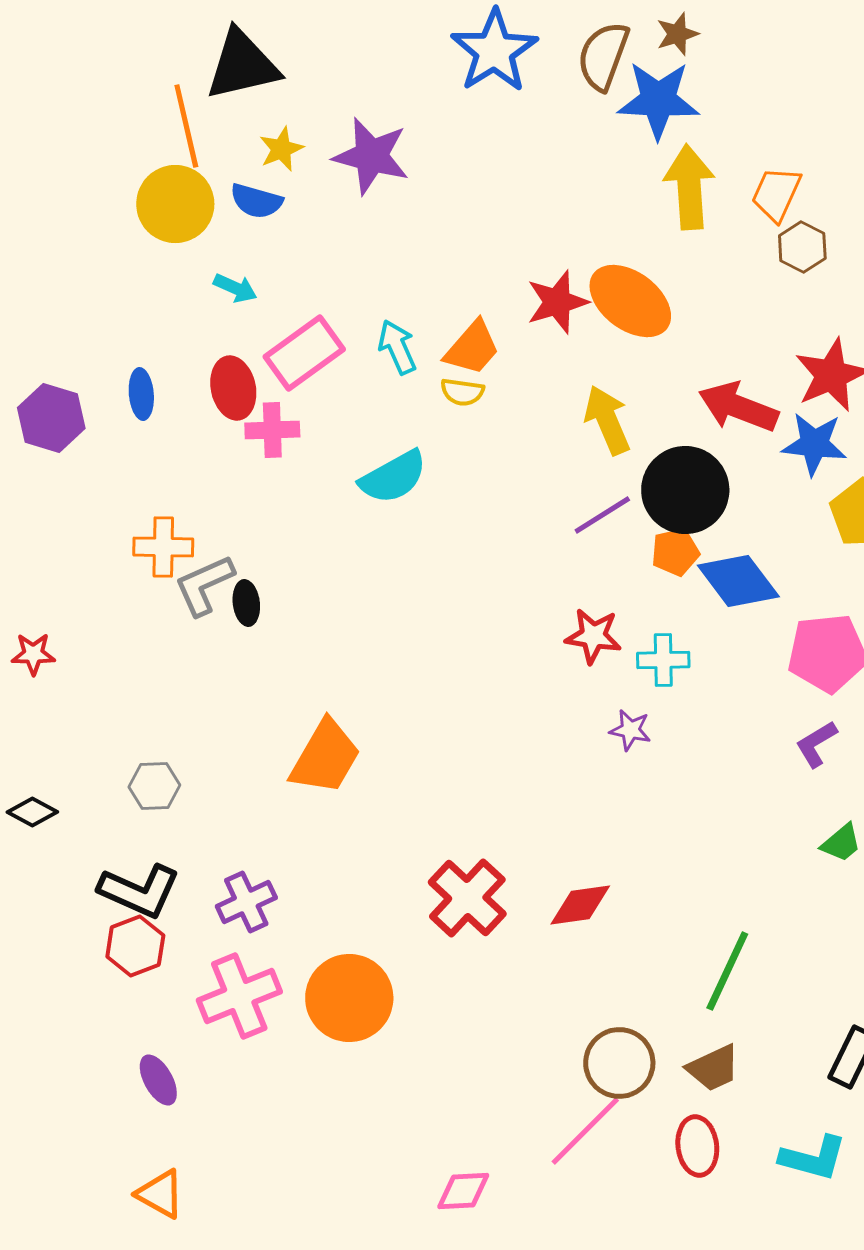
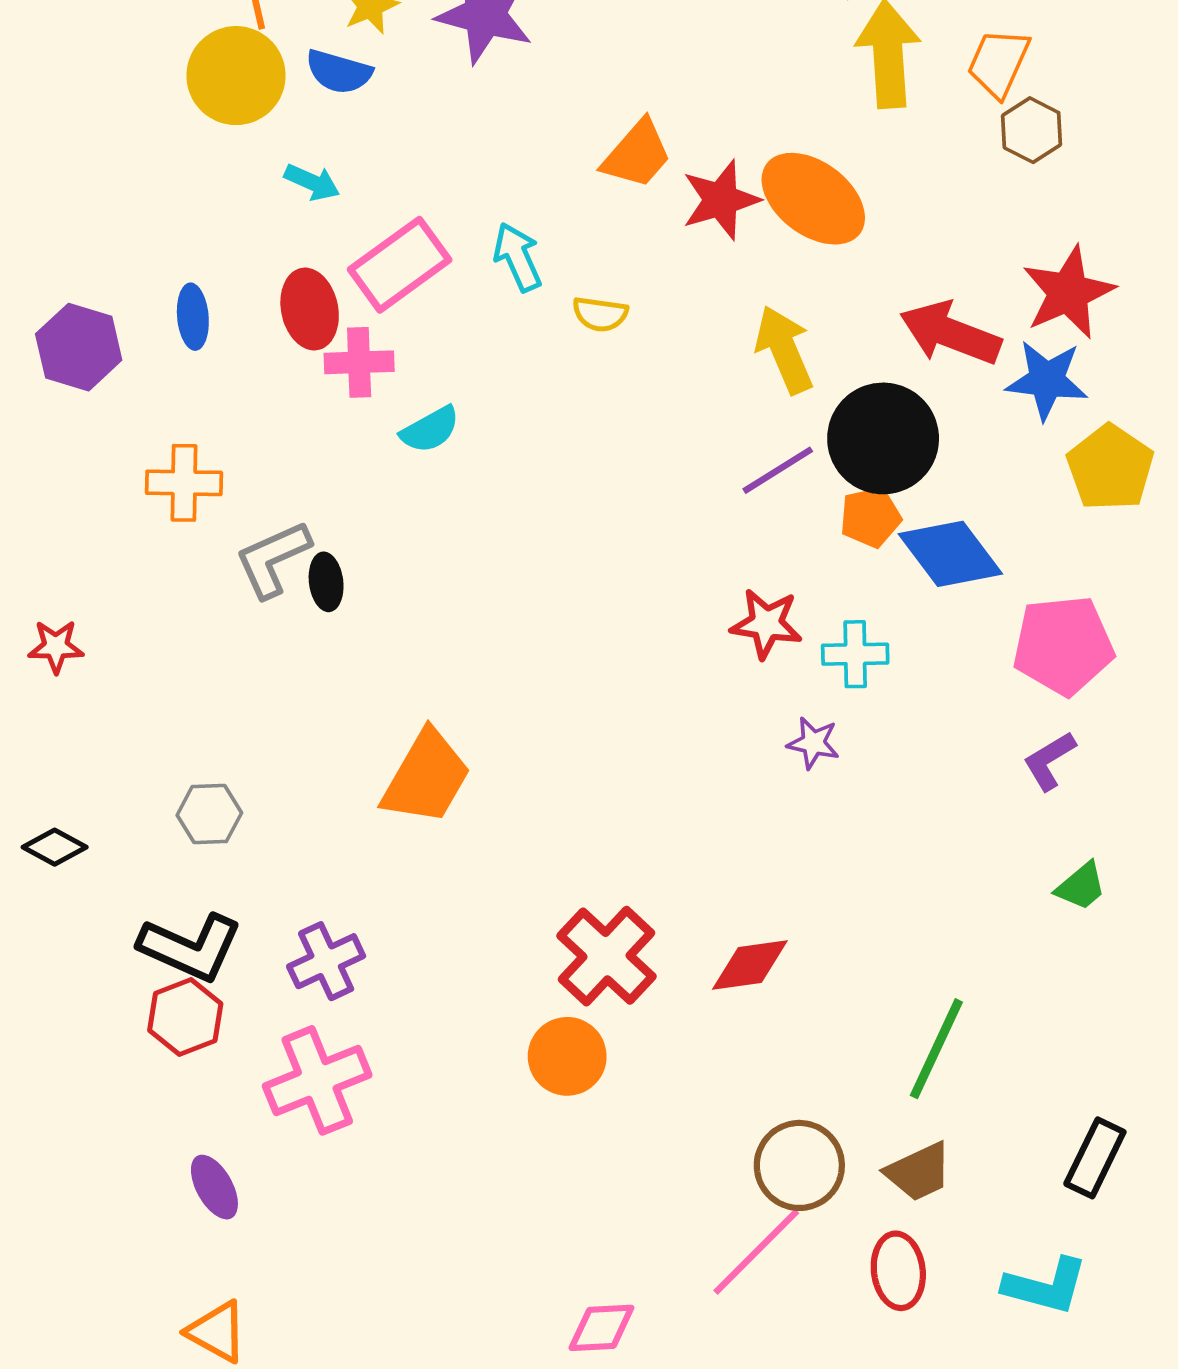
orange trapezoid: (472, 348) -> (637, 154), moved
cyan semicircle: (393, 477) -> (430, 430), moved, size x0.7
orange cross: (163, 547) -> (184, 483), moved
orange circle: (349, 998) -> (567, 1056), moved, size x0.7

